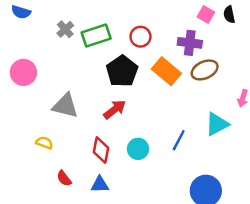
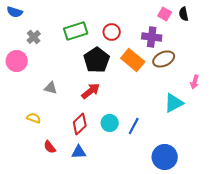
gray cross: (65, 29) -> (34, 37), moved
gray triangle: (65, 106) -> (51, 88), size x0.6
blue line: (179, 140) -> (134, 126), moved
red diamond: (101, 150) -> (80, 124), turned 35

